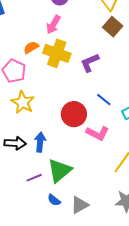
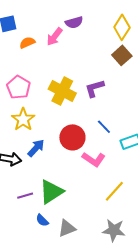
pink arrow: (53, 25) -> (55, 37), moved
orange semicircle: (31, 47) -> (27, 43), moved
yellow cross: (57, 53) -> (62, 91), moved
blue arrow: (40, 142) -> (36, 148), moved, turned 30

